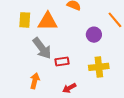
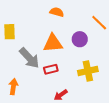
orange triangle: (48, 21) -> (53, 43), moved
orange arrow: (35, 81) -> (13, 87), moved

